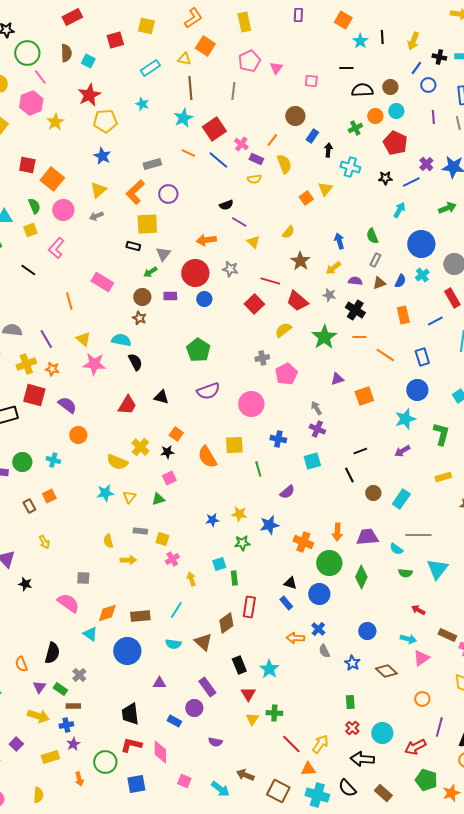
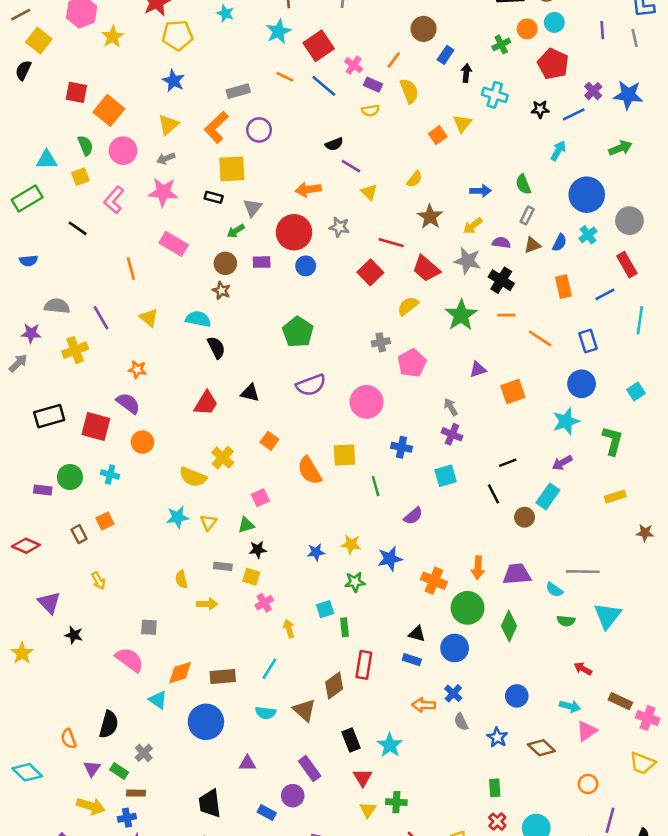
blue arrow: (339, 241) -> (481, 191), turned 105
gray star: (329, 295) -> (468, 261), size x1.5
pink star: (94, 364) -> (163, 192), moved
orange star: (52, 369) -> (137, 370), moved
red square: (34, 395) -> (96, 427), moved
black star: (167, 452) -> (258, 550), moved
cyan rectangle: (401, 499) -> (548, 496), moved
blue rectangle: (286, 603) -> (412, 660), turned -32

